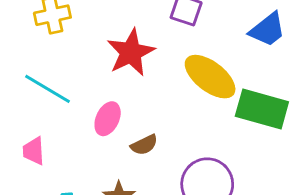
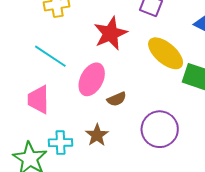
pink ellipse: (108, 119) -> (92, 79), size x1.4
pink trapezoid: (34, 151) -> (38, 99), size x1.4

